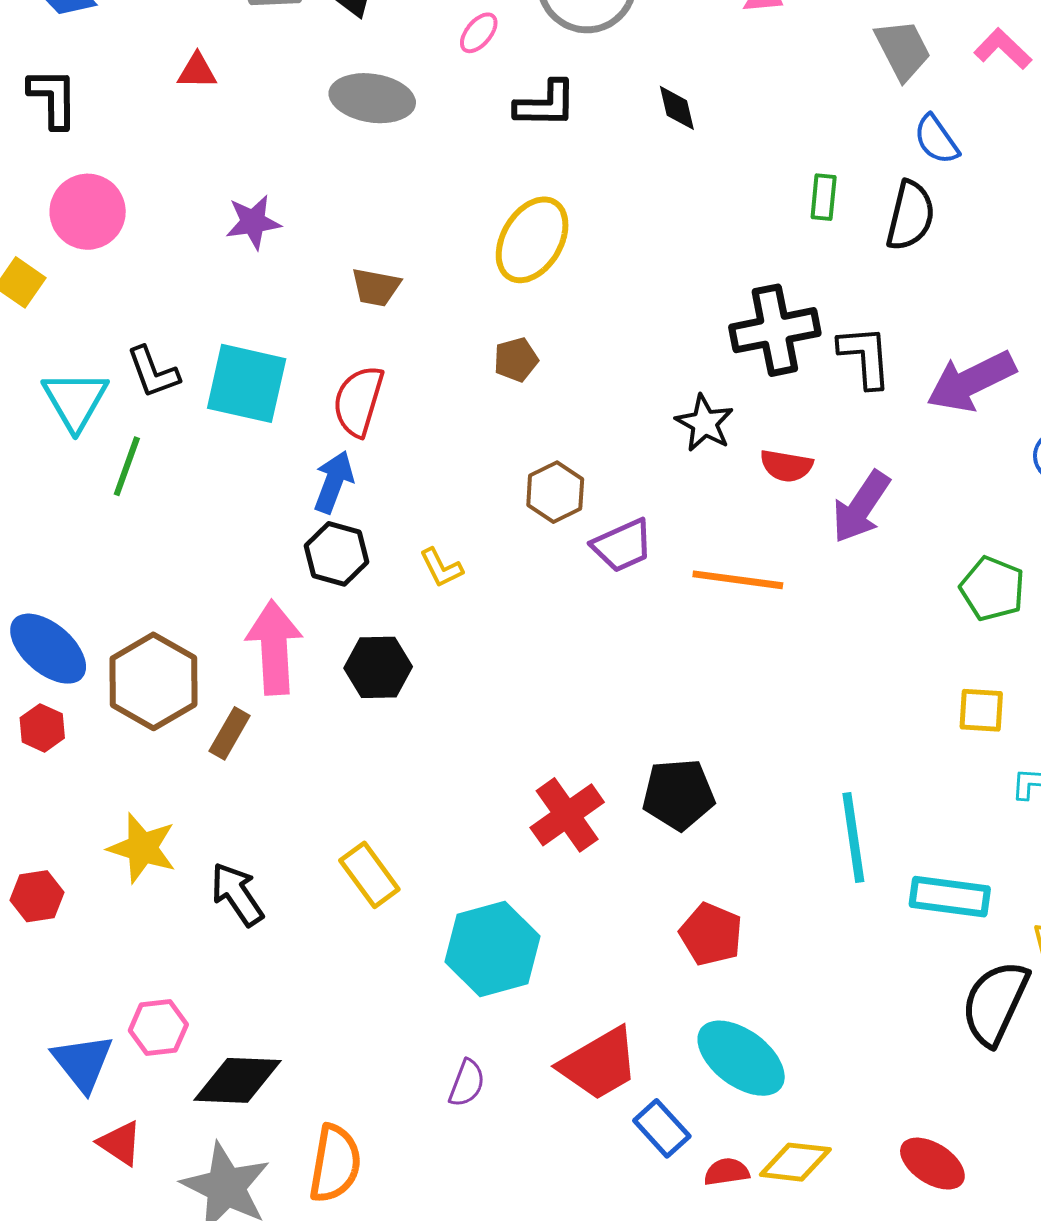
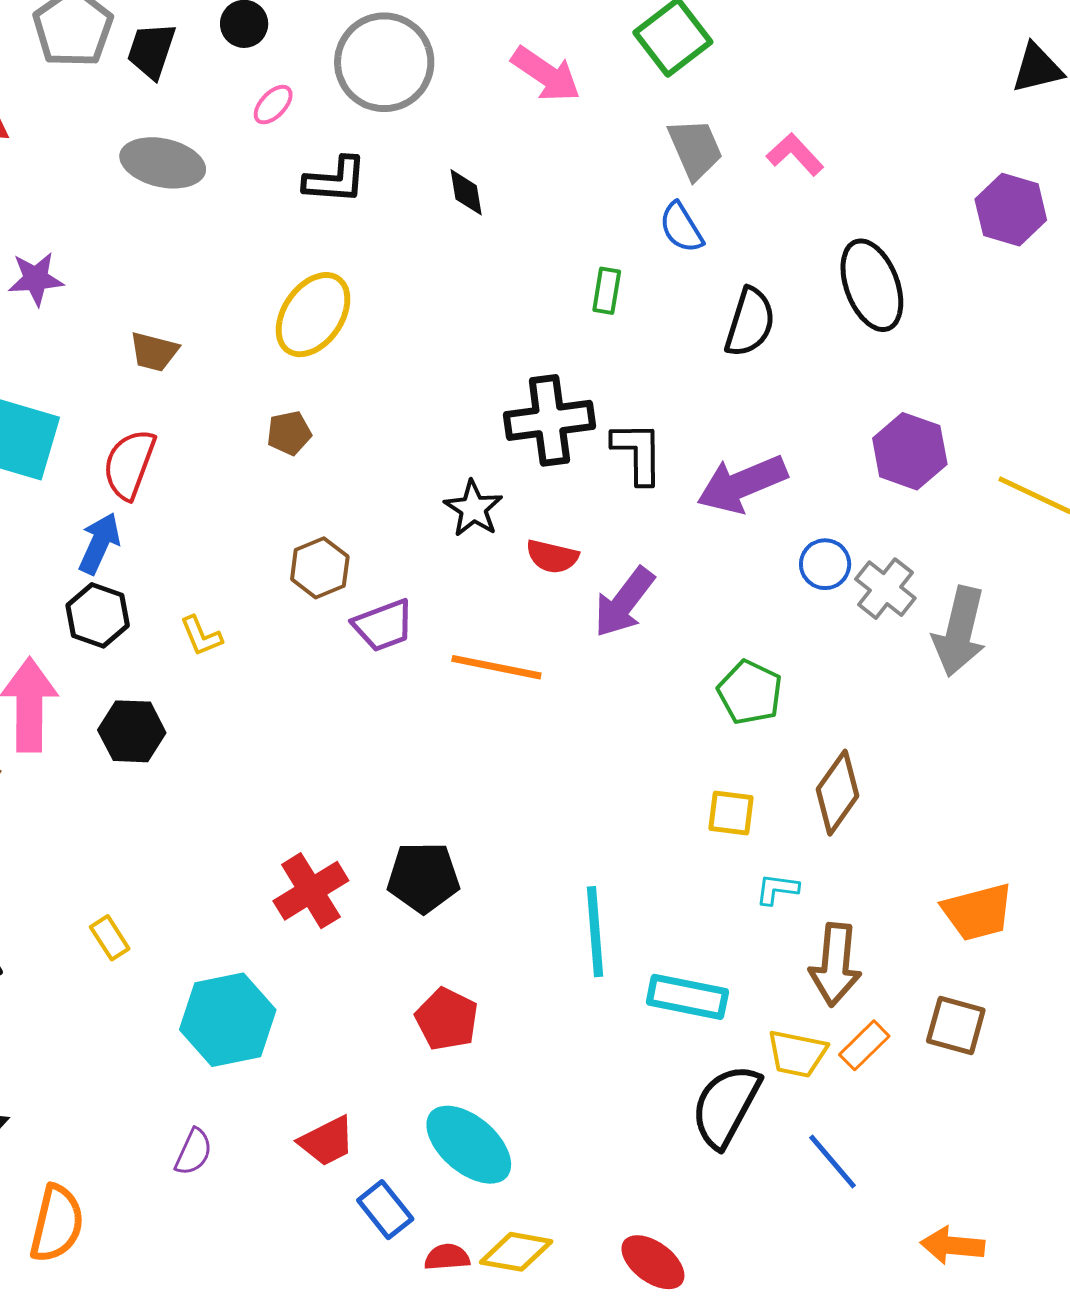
blue semicircle: (936, 140) -> (681, 228), moved
black semicircle: (910, 216) -> (750, 322), moved
yellow rectangle: (369, 875) -> (110, 938), size x0.7
red trapezoid: (599, 1064) -> (327, 1141), size x0.7

